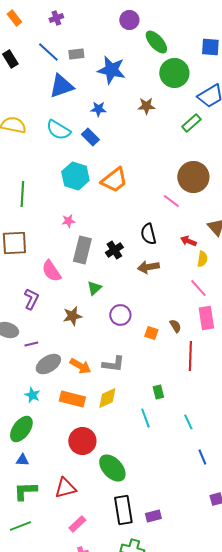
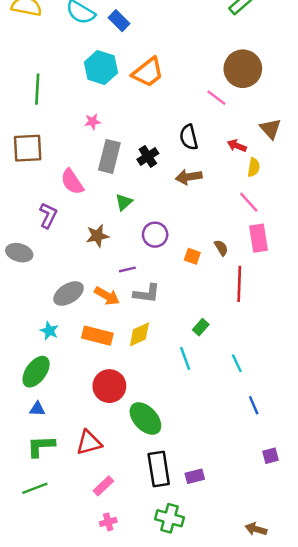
purple line: (31, 344) -> (127, 269), moved
green rectangle: (158, 392) -> (201, 327), turned 56

